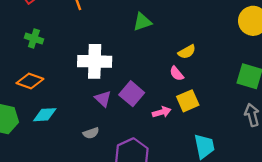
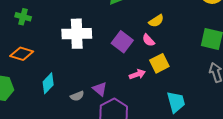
purple square: (132, 94) -> (122, 42), moved
purple triangle: (103, 99) -> (100, 89), moved
cyan diamond: (45, 115) -> (48, 83), moved, turned -40

